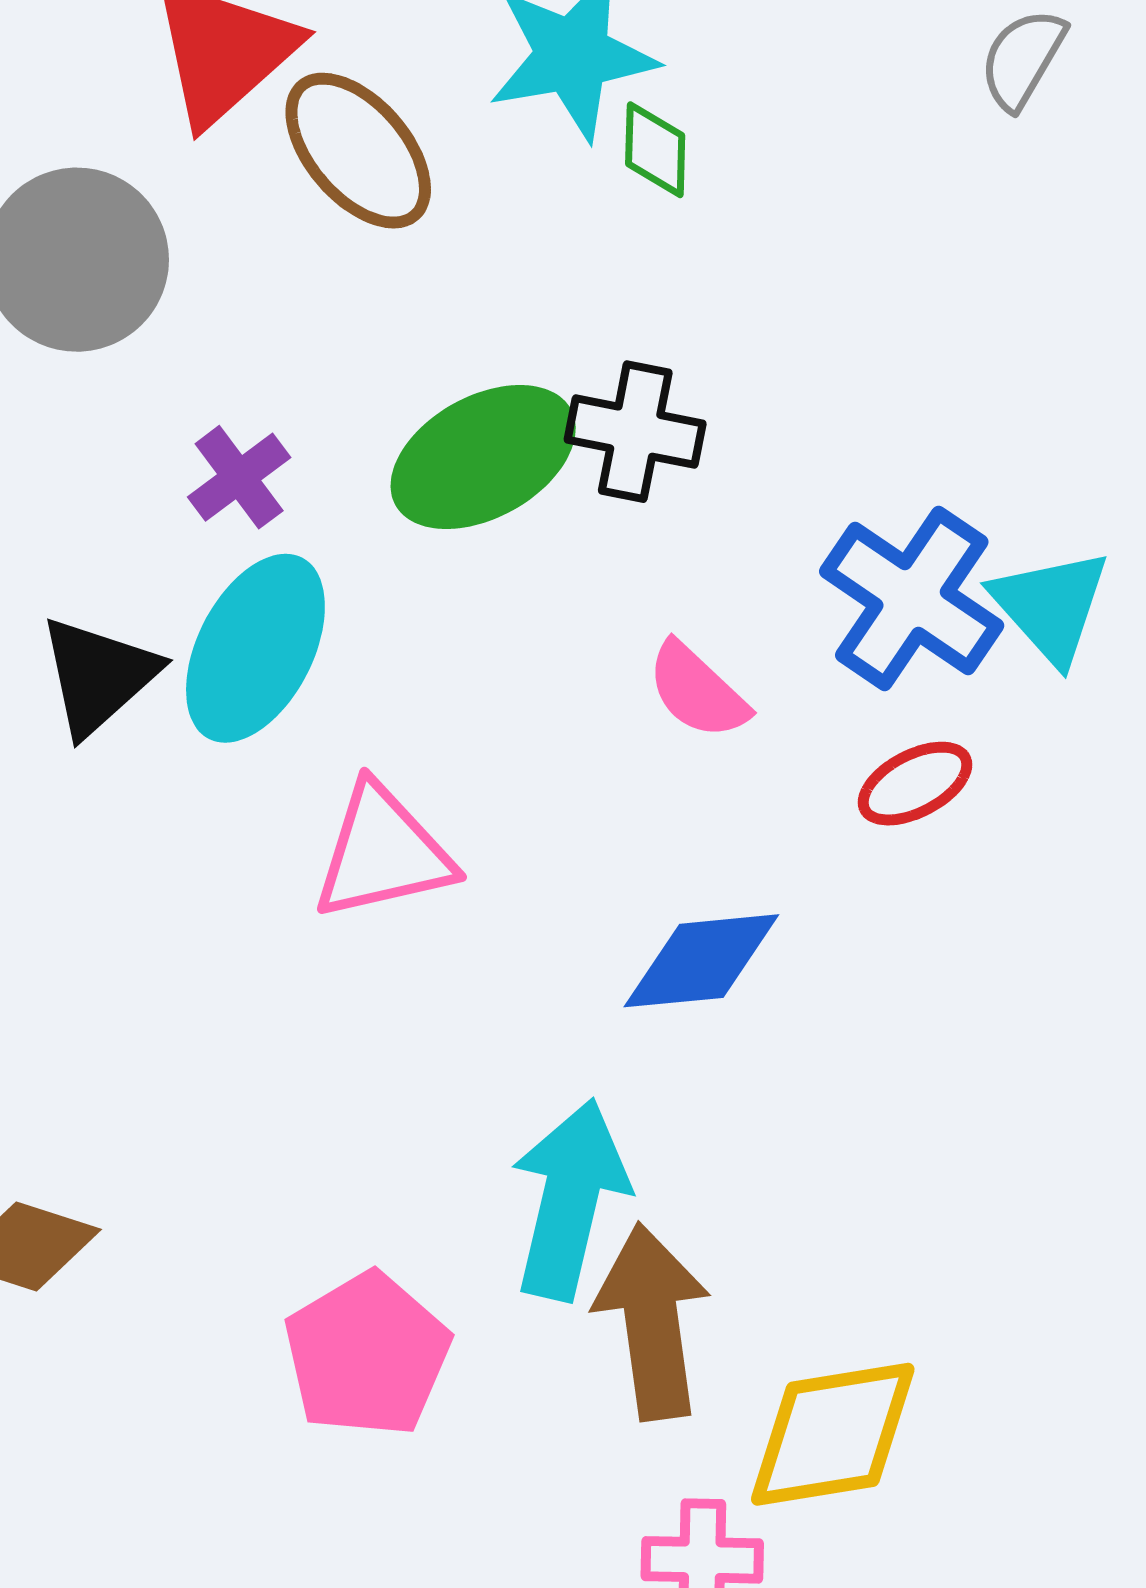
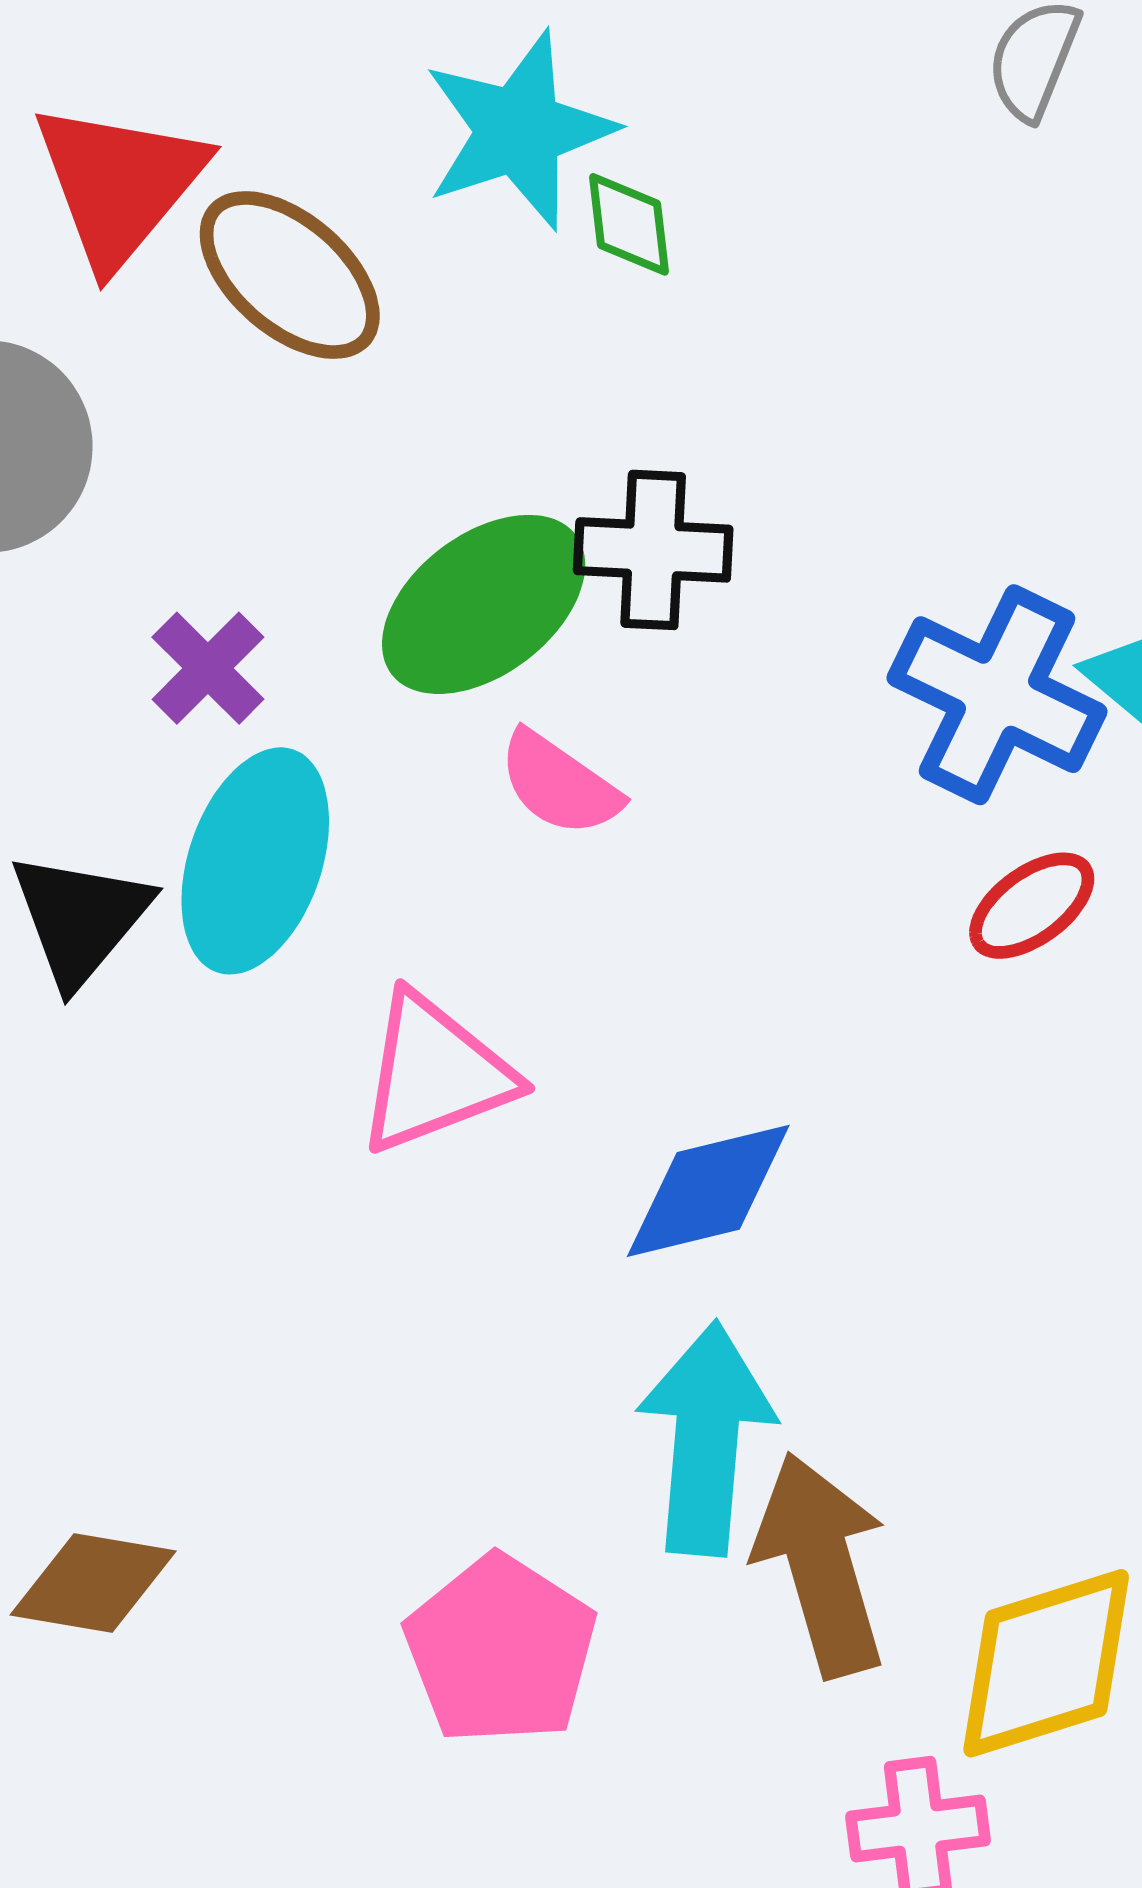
pink semicircle: (697, 691) -> (559, 784), moved
blue diamond: (701, 961) -> (708, 1191), moved

